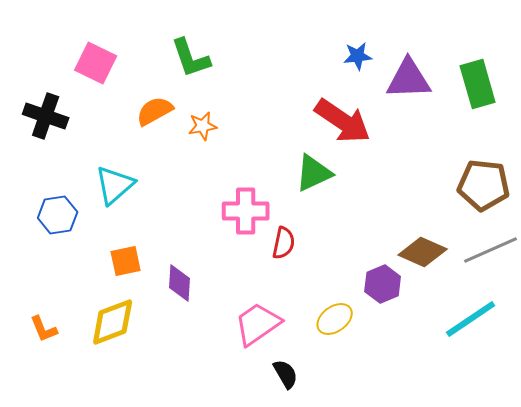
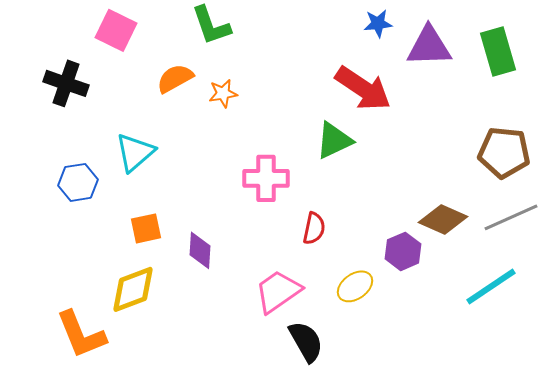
red semicircle: (284, 243) -> (314, 228), moved
orange L-shape: (44, 329) -> (81, 334), moved, size x1.8
black semicircle: (286, 374) -> (306, 341), size x1.4

